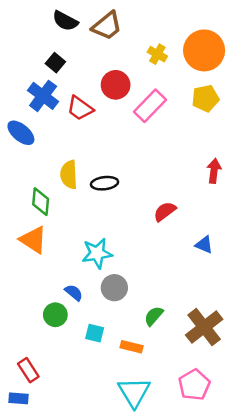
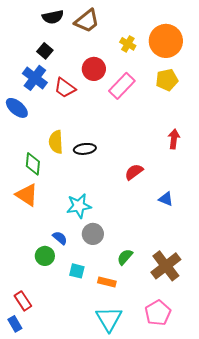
black semicircle: (65, 21) -> (53, 17), turned -40
blue rectangle: (18, 398) -> (15, 324), turned 56

